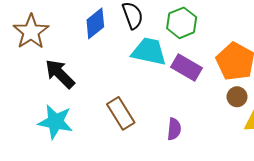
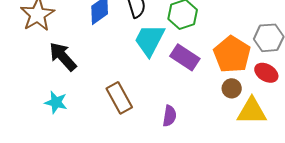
cyan trapezoid: (149, 51) -> (150, 40), turned -78
cyan star: (55, 122) -> (56, 102), size x0.7

